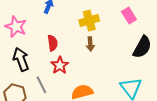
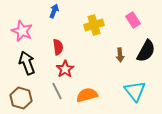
brown arrow: (90, 44) -> (120, 55), moved
gray line: (41, 85) -> (57, 91), moved

